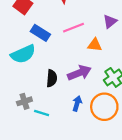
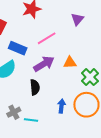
purple triangle: (110, 21) -> (77, 19), moved
orange triangle: (95, 45) -> (70, 63), moved
purple arrow: (79, 73) -> (44, 64), moved

